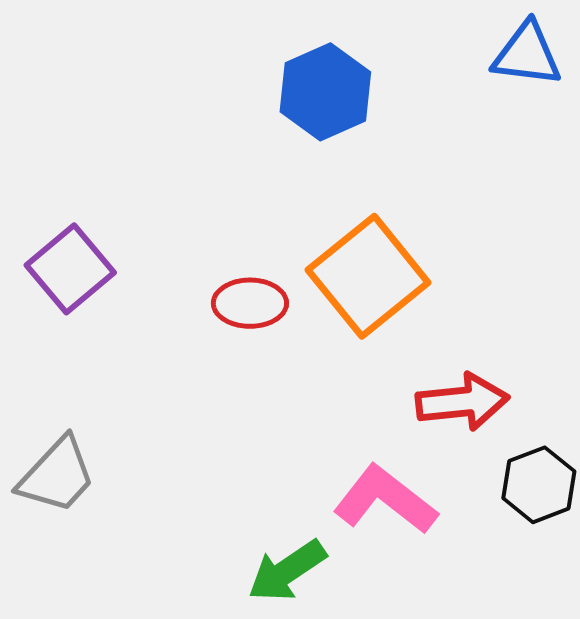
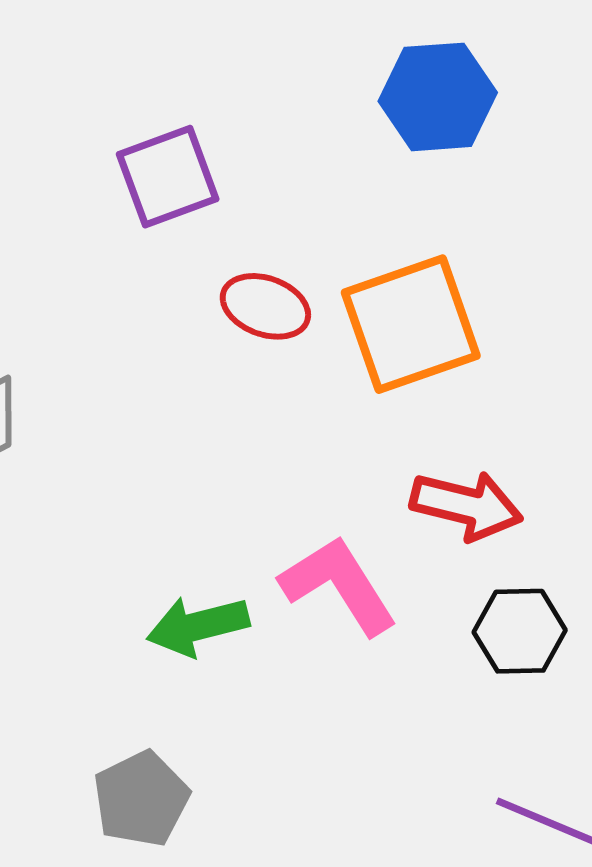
purple square: (70, 269) -> (168, 177), moved

